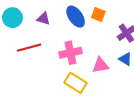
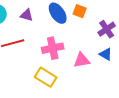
yellow rectangle: (76, 83) -> (46, 77), moved

